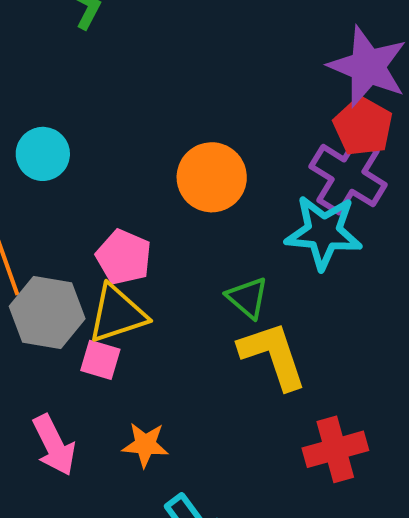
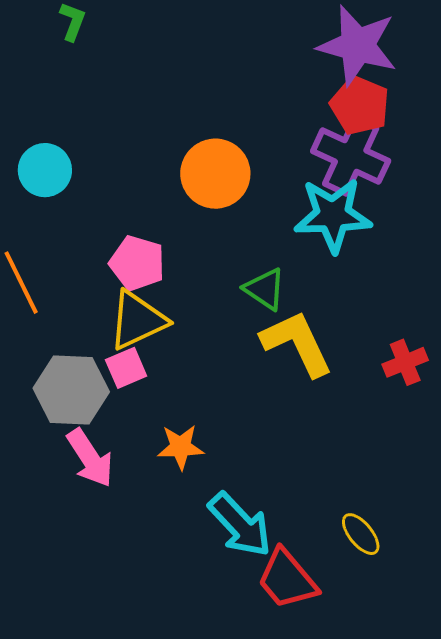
gray hexagon: (47, 312) -> (71, 390), moved
pink square: (100, 360) -> (126, 368), turned -33
red cross: (335, 449) -> (405, 362), moved, size x0.7

